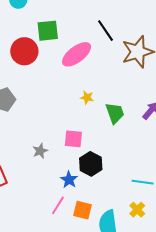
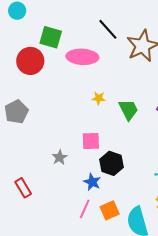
green square: (48, 31) -> (51, 37), turned 30
pink ellipse: (77, 54) -> (82, 57), turned 48
orange square: (82, 210) -> (110, 210), turned -30

